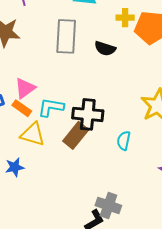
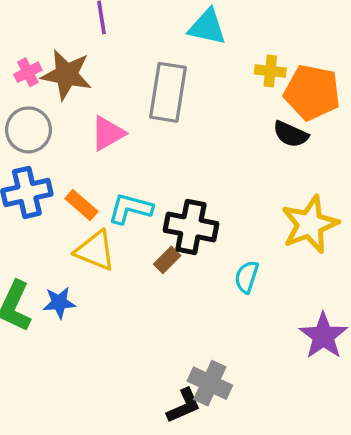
black semicircle: (105, 48) -> (291, 134), moved
pink triangle: (25, 88) -> (108, 133), moved
brown rectangle: (76, 135) -> (167, 260), size x0.6

